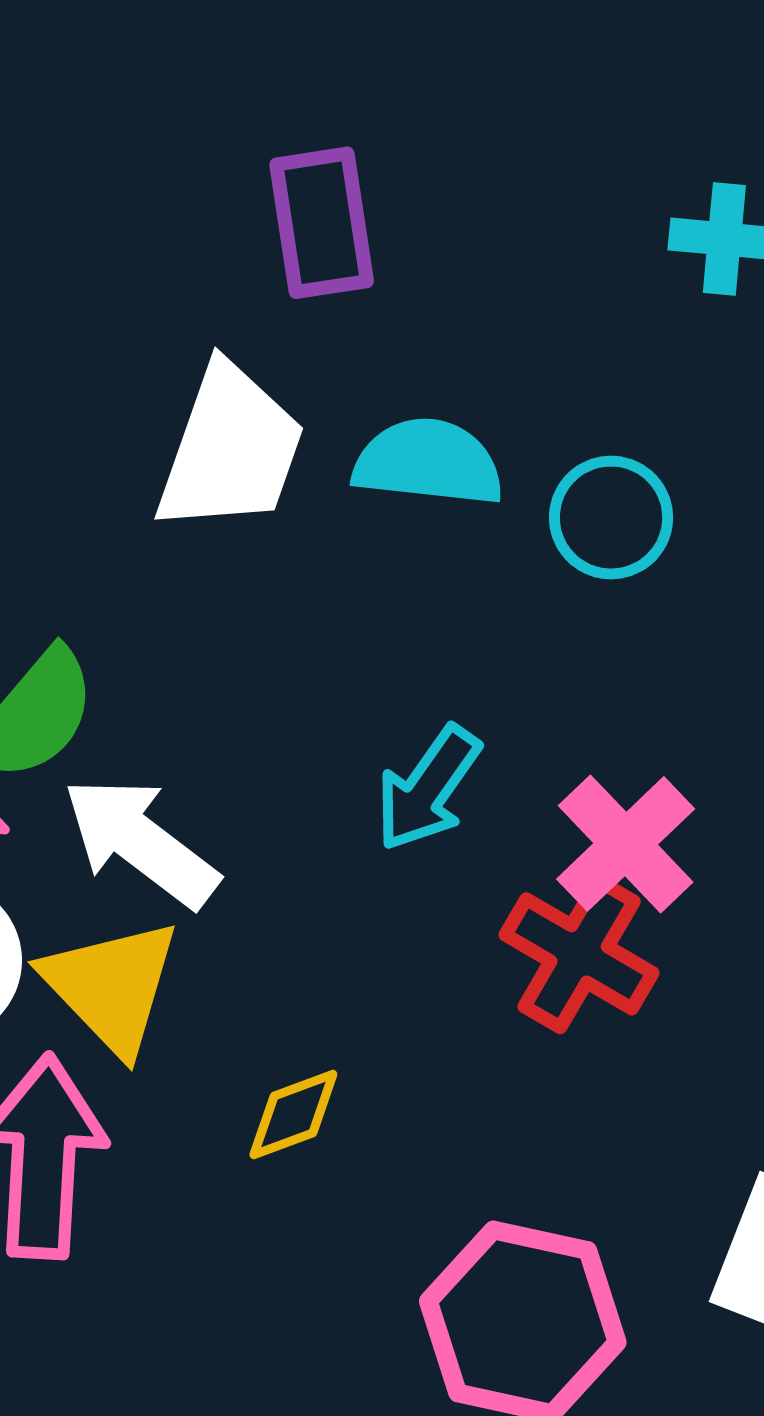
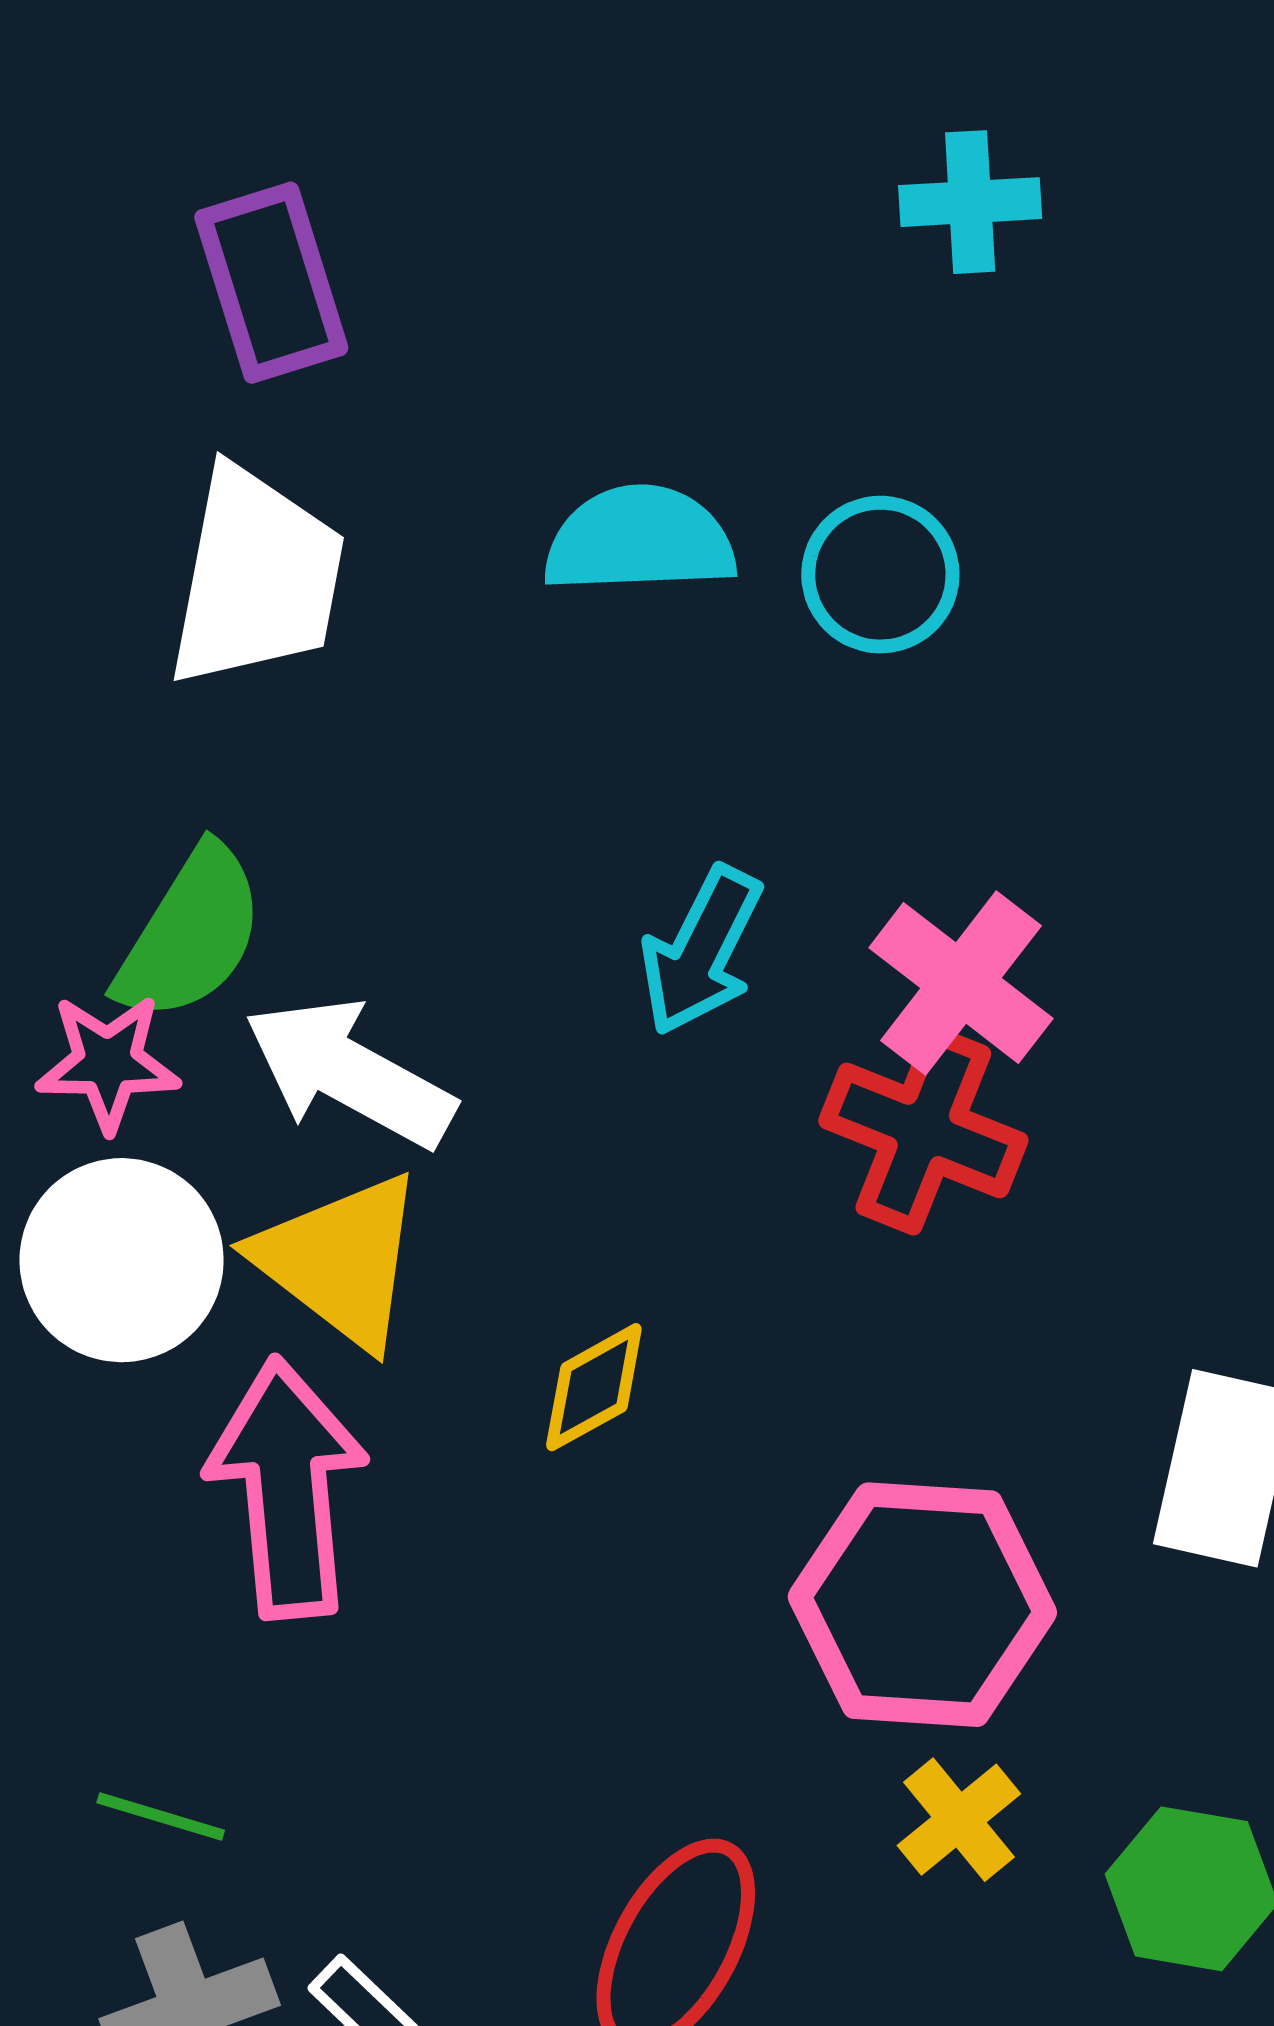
purple rectangle: (322, 223) -> (271, 283), moved
white trapezoid: (230, 449) -> (256, 577), moved

